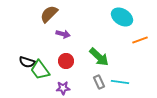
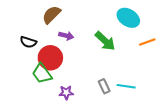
green arrow: (99, 57) -> (105, 41), moved
red circle: (66, 61) -> (50, 58), moved, size x1.5
black semicircle: (27, 62) -> (28, 42), moved

